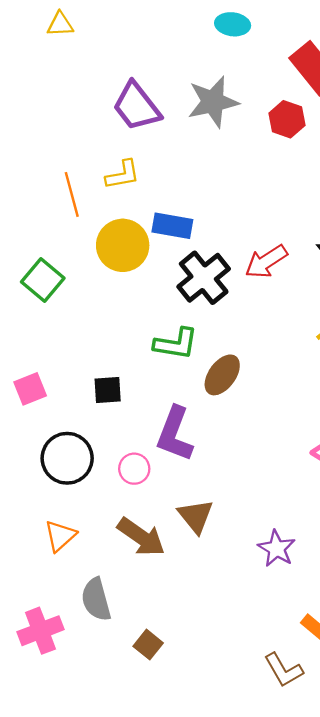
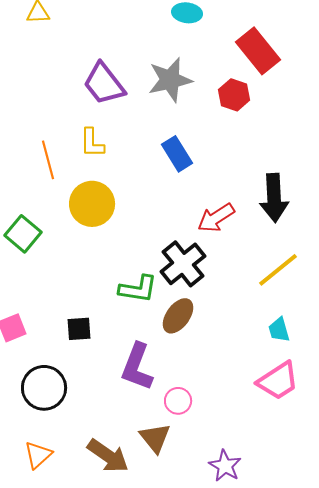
yellow L-shape: (123, 175) -> (92, 143), turned 100
blue rectangle: (172, 226) -> (177, 154), moved, turned 48
black cross: (204, 278) -> (183, 264), moved
pink circle: (134, 469) -> (178, 401), moved

